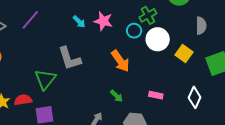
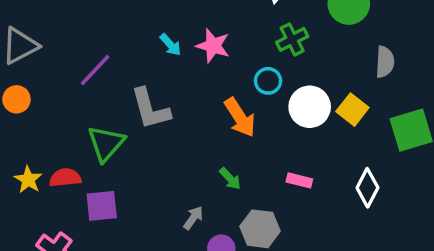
purple line: (30, 20) -> (95, 70), moved
cyan circle: (134, 31) -> (268, 81), moved
white circle: (158, 39) -> (310, 107), moved

